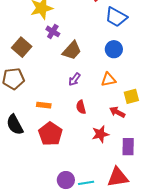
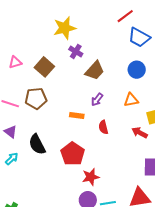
orange rectangle: (44, 105) -> (77, 116), moved
red star: (100, 134) -> (91, 177), moved

